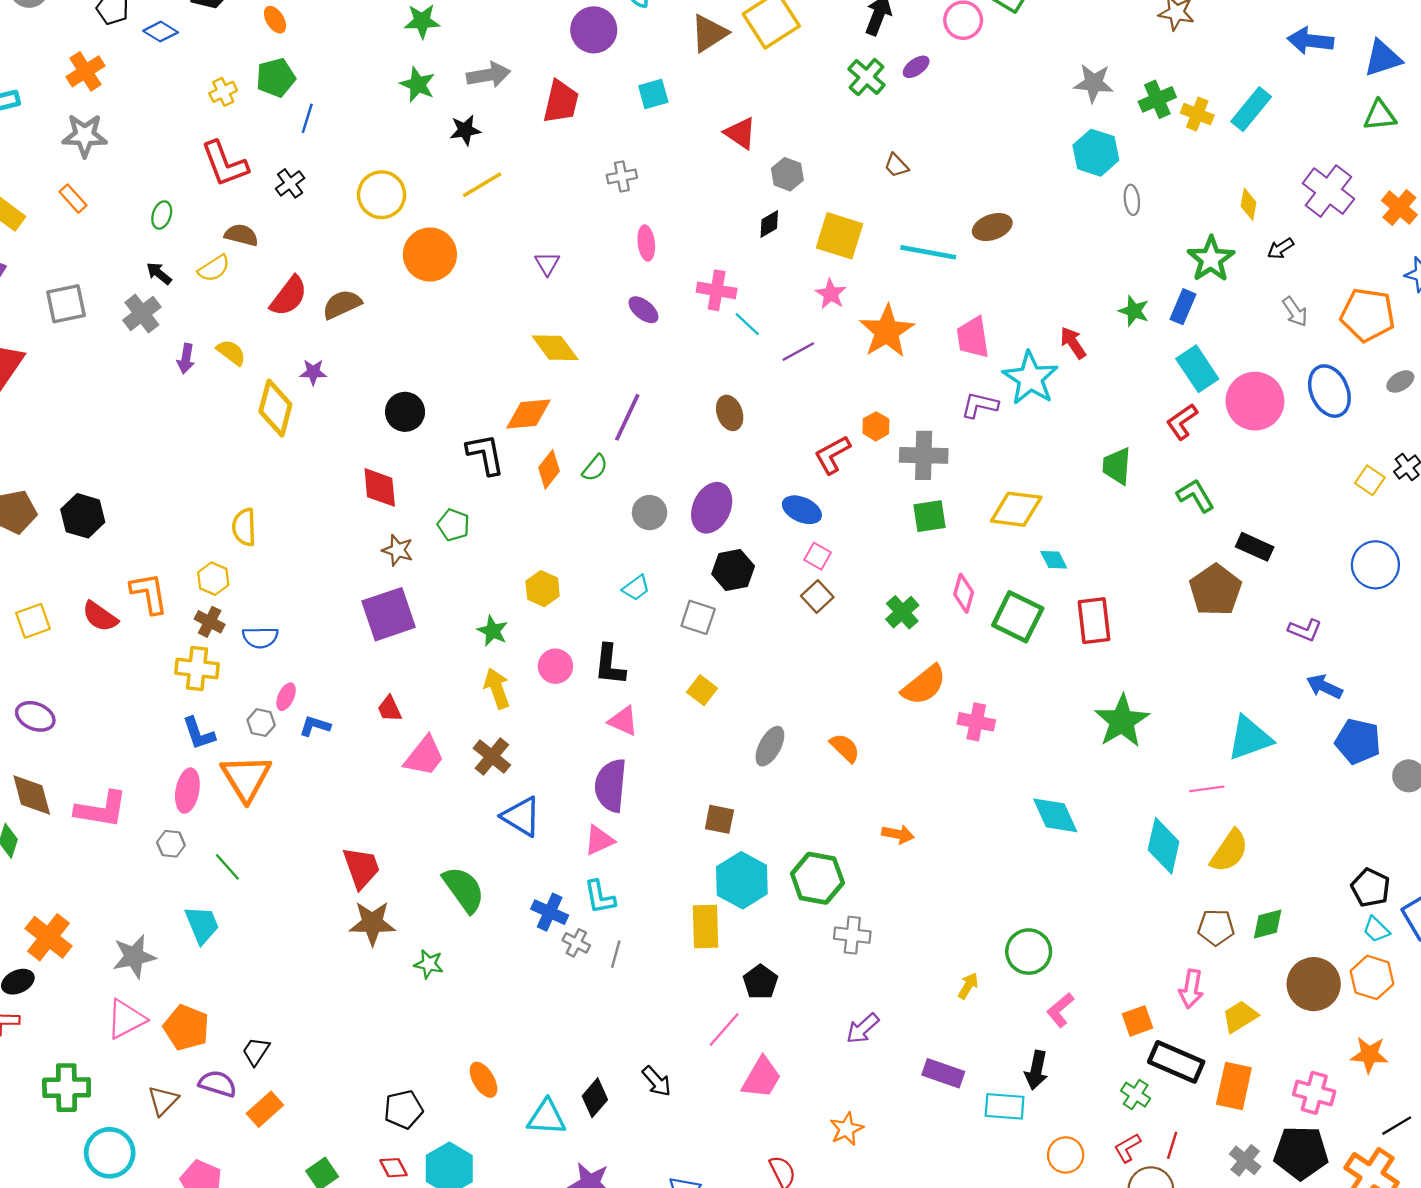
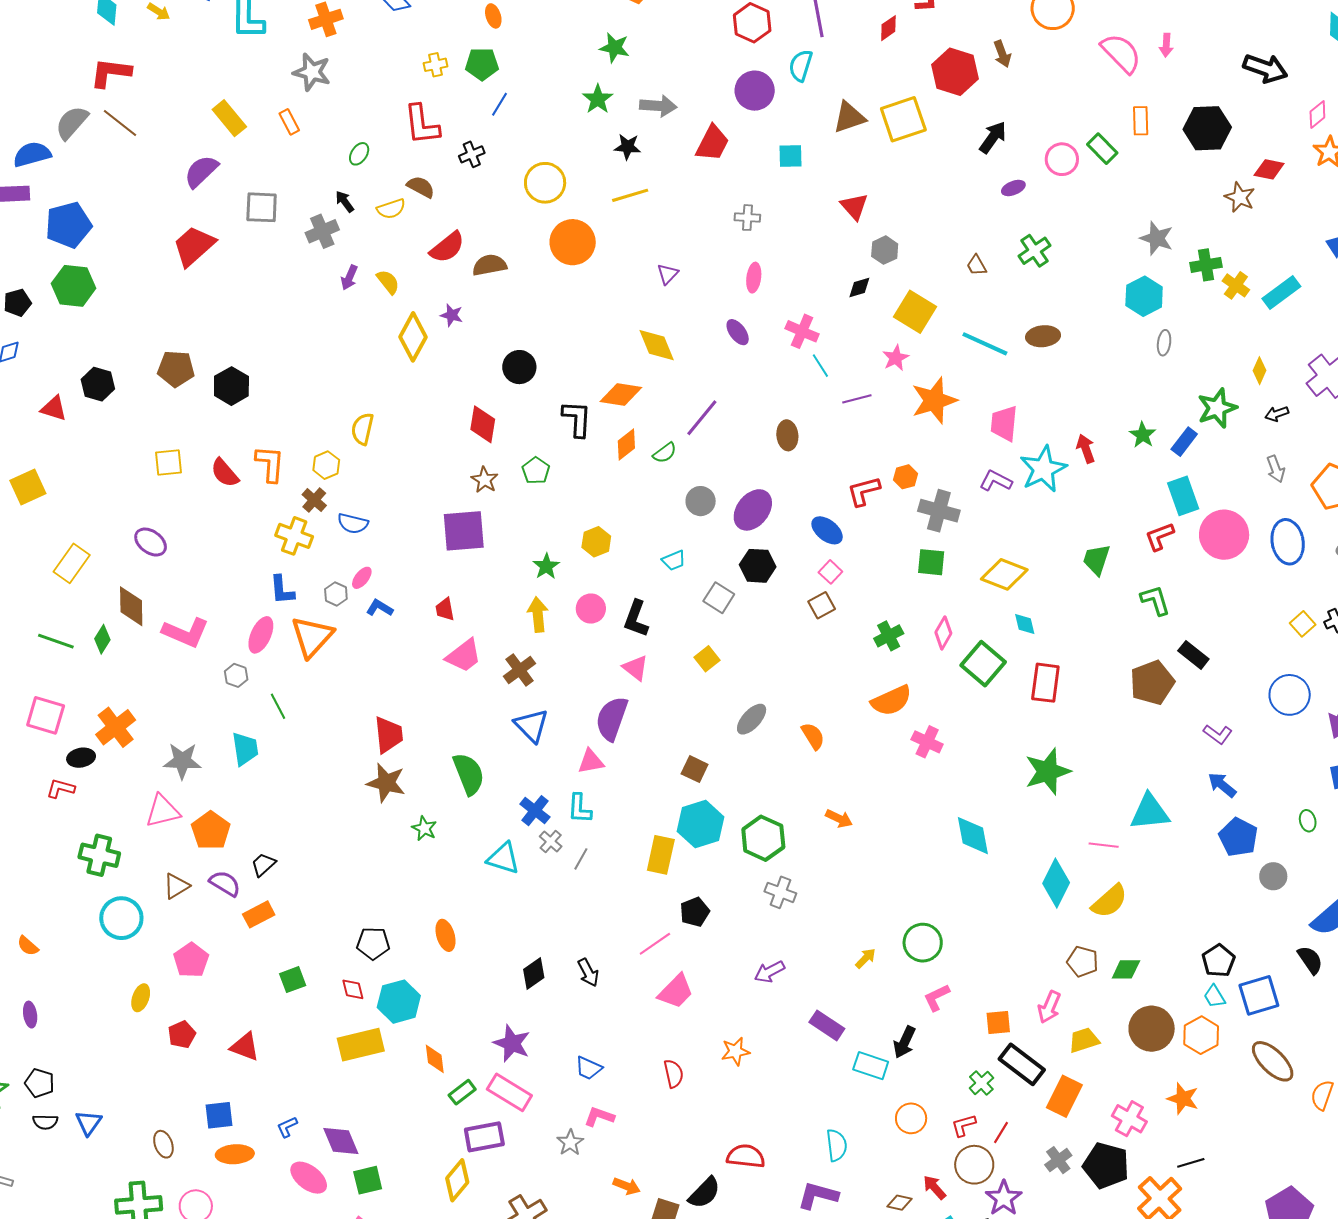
green cross: (867, 77) -> (1034, 251), moved
cyan triangle: (547, 1117) -> (503, 858), moved

